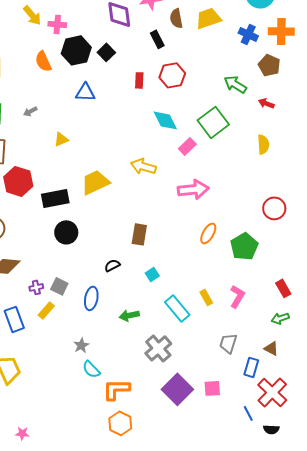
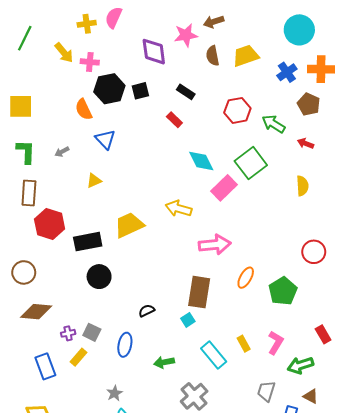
blue cross: (248, 34) -> (287, 72), turned 30
black rectangle: (157, 39) -> (186, 92), moved, turned -30
black square: (106, 52) -> (140, 91), turned 30
orange semicircle: (43, 61) -> (84, 109), moved
red hexagon: (172, 75) -> (237, 110), moved
red rectangle: (139, 80) -> (174, 120), turned -49
blue triangle: (85, 92) -> (105, 139), moved, turned 45
pink rectangle: (187, 146) -> (224, 188), size x1.4
pink arrow: (193, 189) -> (215, 245), moved
brown rectangle: (139, 234) -> (199, 292), moved, size x1.4
green arrow: (280, 318) -> (300, 365), moved, size x1.4

